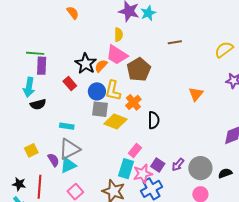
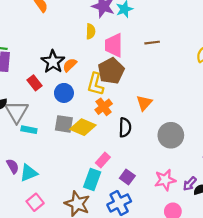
pink trapezoid: (117, 55) -> (114, 45), moved, turned 55
yellow L-shape: (113, 91) -> (95, 84), moved
orange triangle: (196, 94) -> (144, 103), moved
gray square: (100, 109) -> (64, 124), moved
gray triangle: (69, 149) -> (17, 112), moved, turned -35
purple arrow: (178, 165) -> (190, 184), moved
gray circle: (200, 168) -> (171, 135), moved
pink star: (143, 174) -> (165, 180), moved

